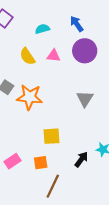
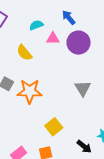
pink triangle: (54, 56) -> (53, 38), moved
yellow square: (51, 136) -> (54, 127), turned -30
black arrow: (81, 159) -> (84, 147), turned 98

